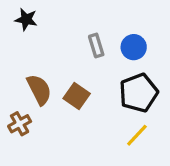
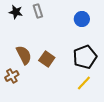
gray rectangle: (96, 46) -> (38, 11), moved
blue circle: (134, 47) -> (82, 19), moved

